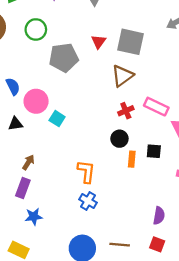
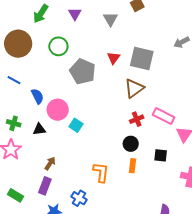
gray pentagon: (64, 58) -> (83, 71), turned 30
orange rectangle: (132, 159) -> (132, 166), moved
blue cross: (88, 201) -> (79, 198), moved

